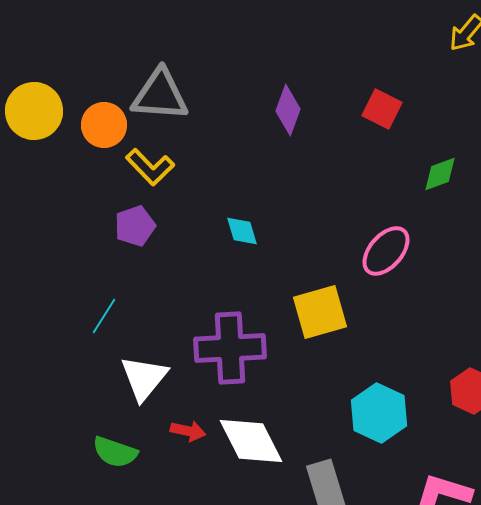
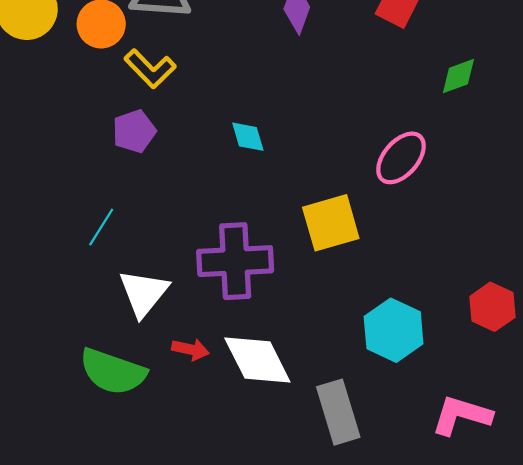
green semicircle: (115, 452) -> (113, 372), size x1.4

